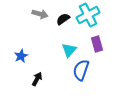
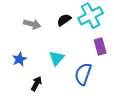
gray arrow: (40, 14) -> (32, 24), moved
cyan triangle: (69, 50) -> (57, 58), moved

